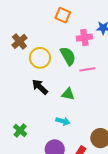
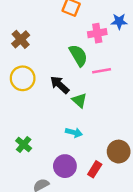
yellow circle: (40, 58) -> (23, 78), moved
black arrow: (40, 87) -> (60, 85), moved
green triangle: (68, 94) -> (79, 100), turned 32

